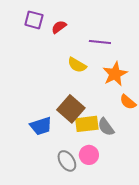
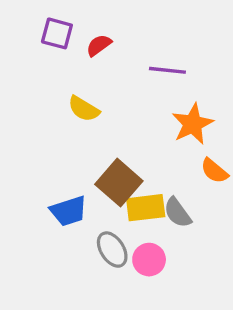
yellow semicircle: (77, 65) -> (84, 109), moved
gray ellipse: (67, 161) -> (112, 250), moved

